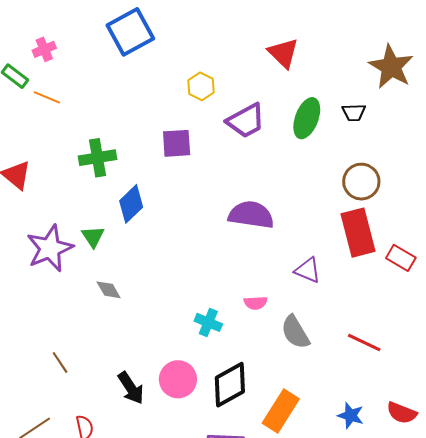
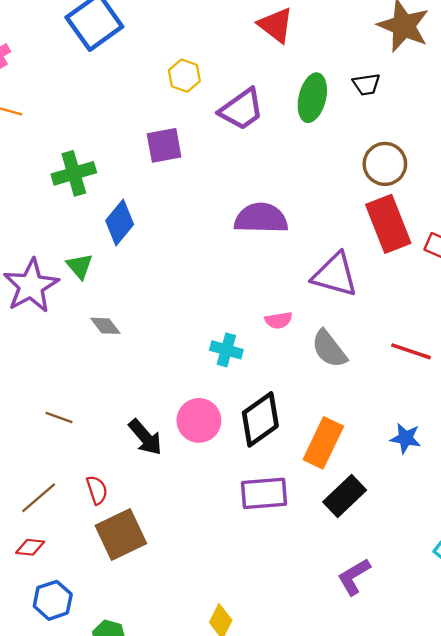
purple triangle: (308, 270) -> (335, 275), size x1.5
brown line: (60, 362) -> (59, 417), turned -30

